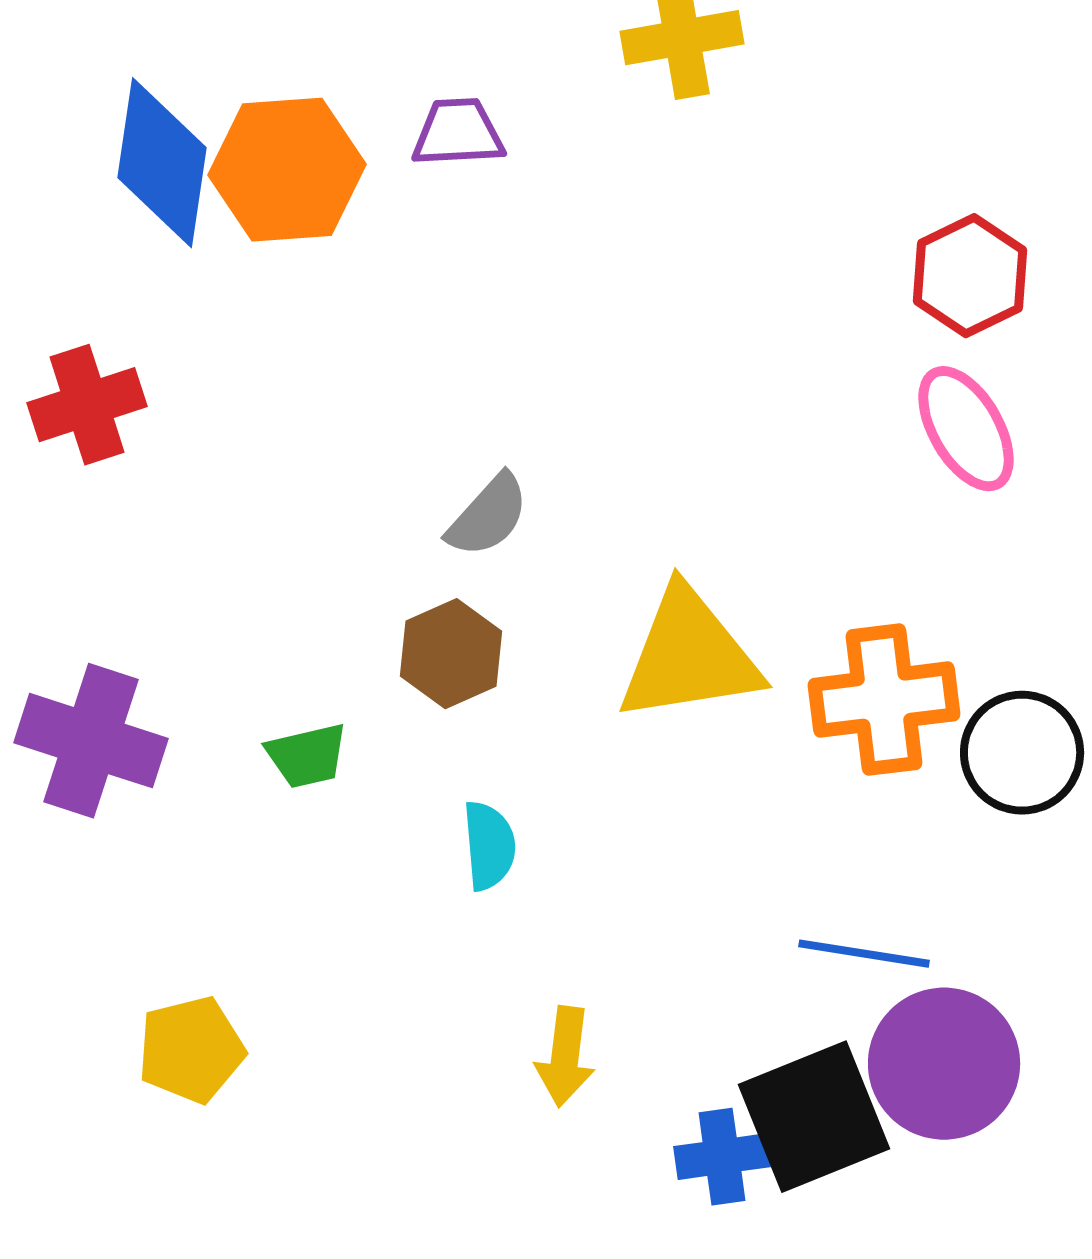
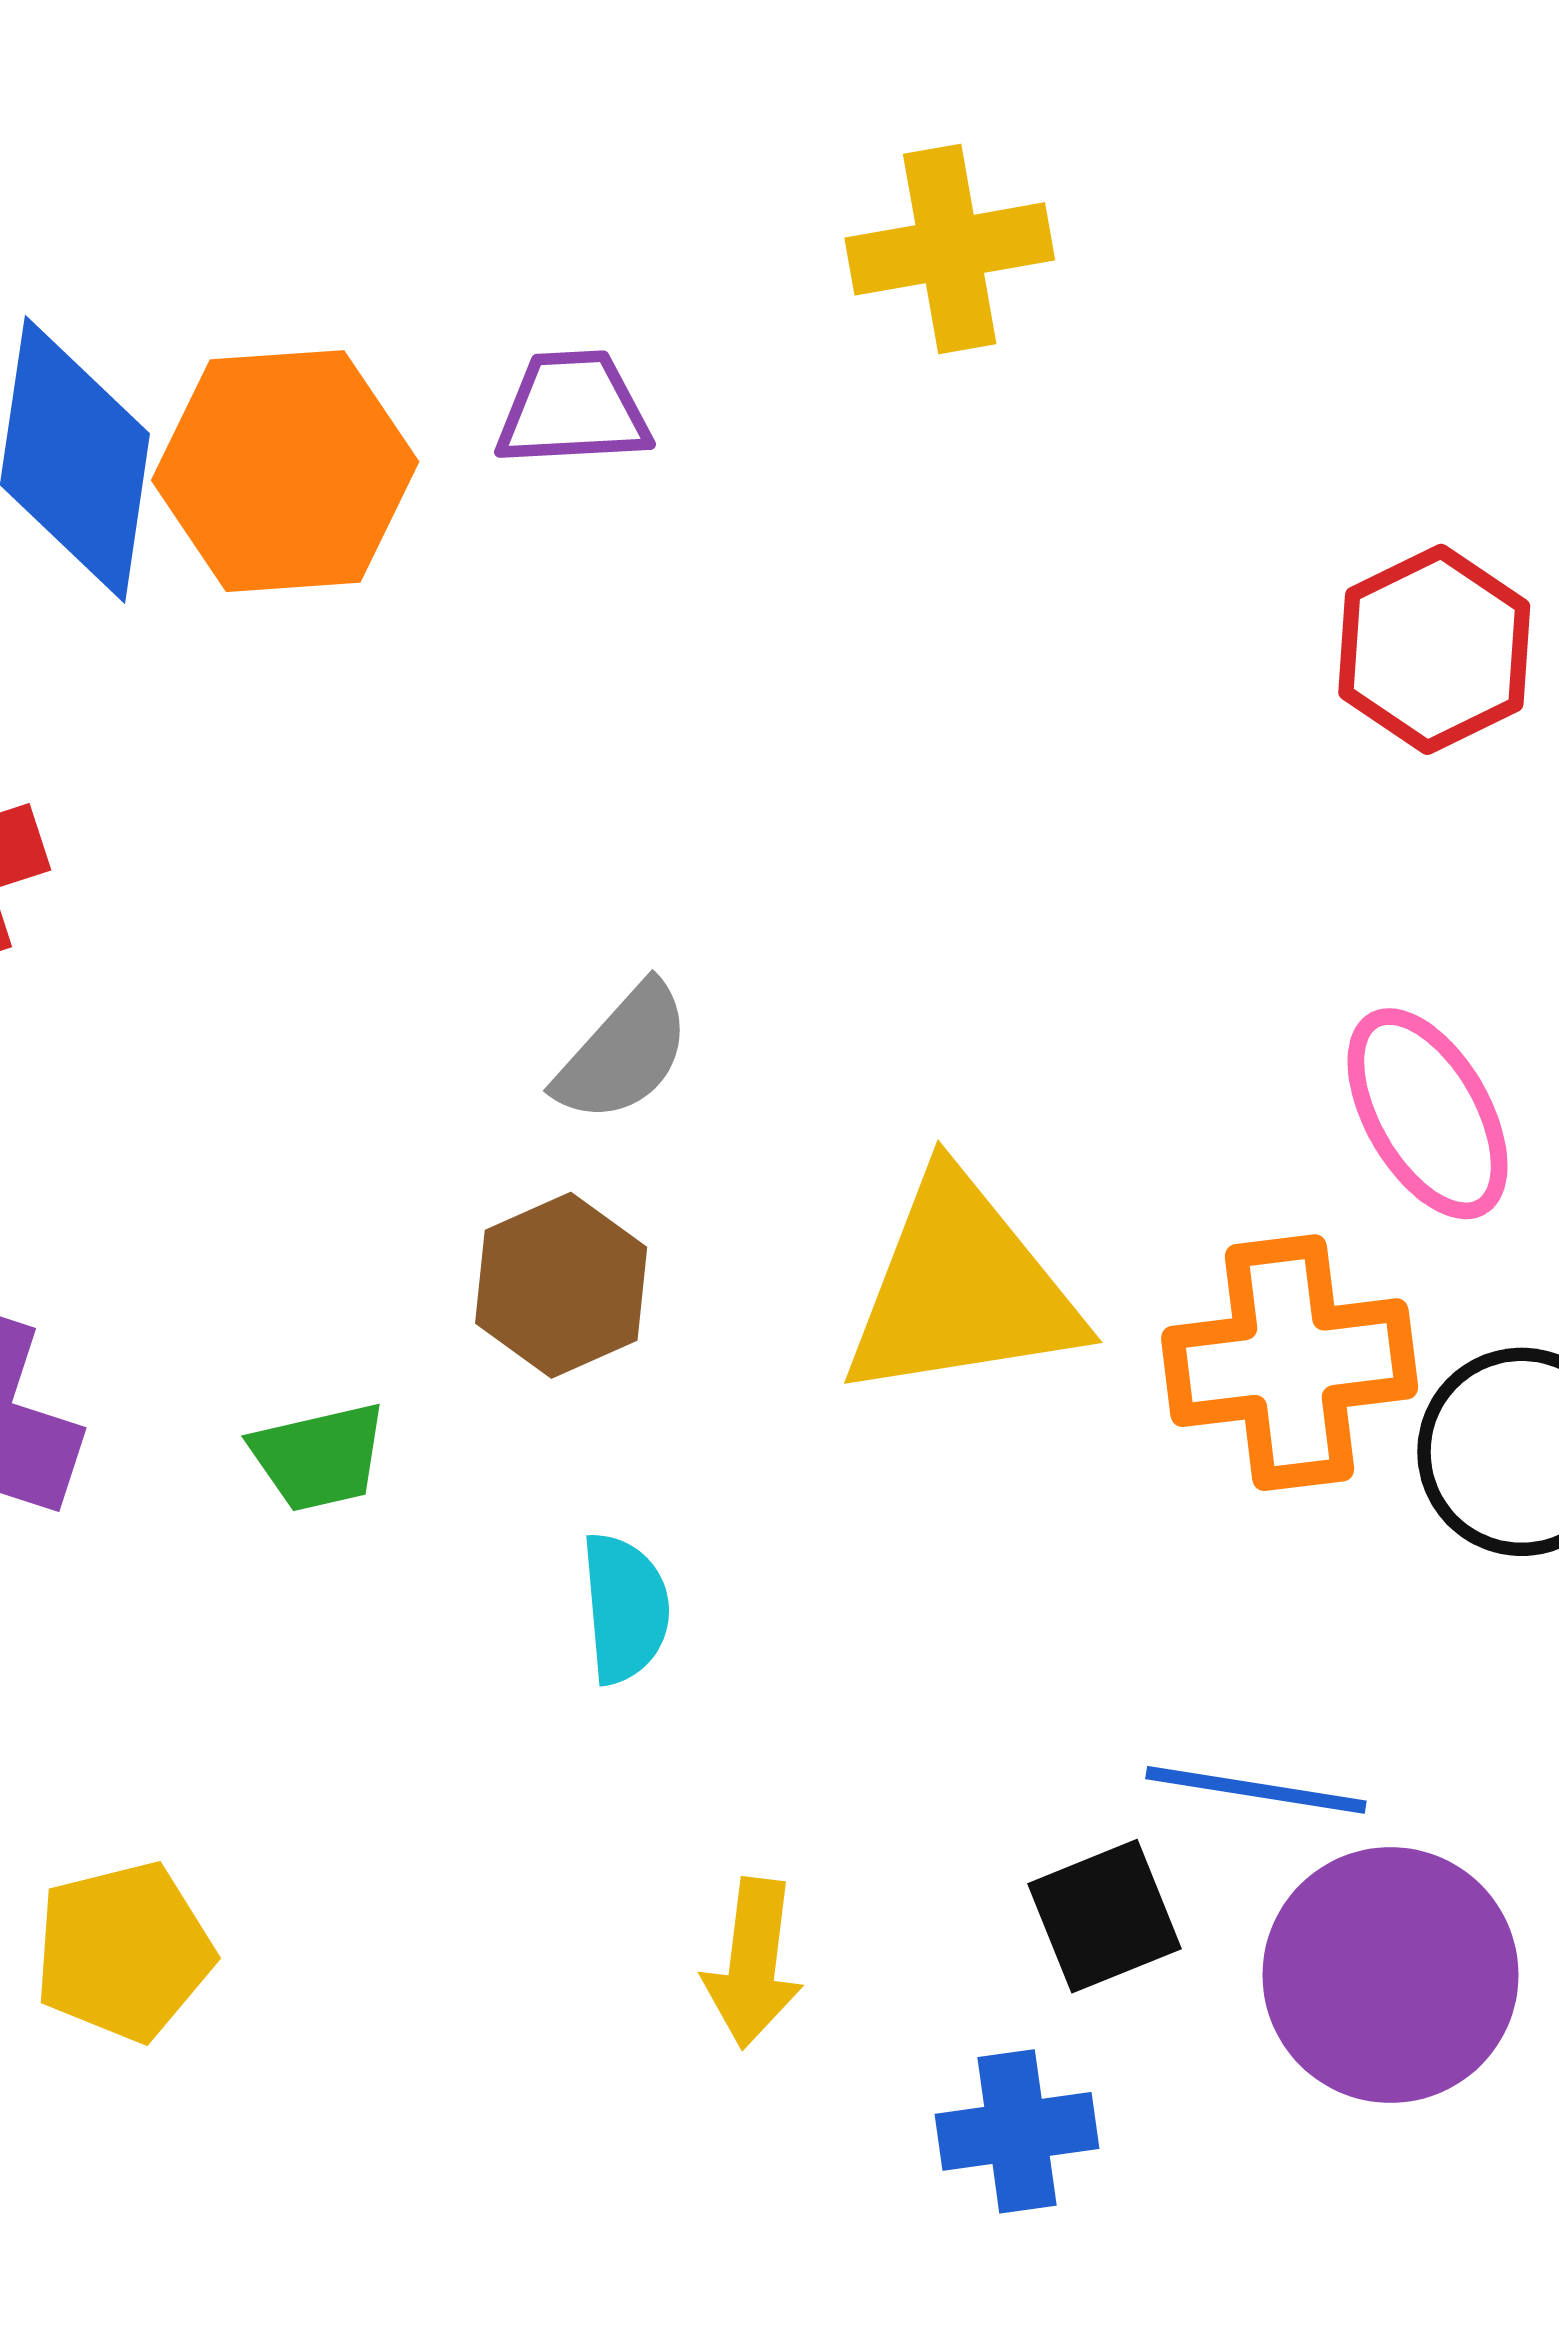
pink ellipse: (966, 429) -> (1427, 1114), moved
black square: (814, 1117) -> (1104, 1916), moved, size x0.6

